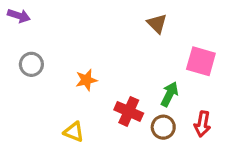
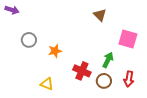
gray circle: (31, 64) -> (29, 40), moved

